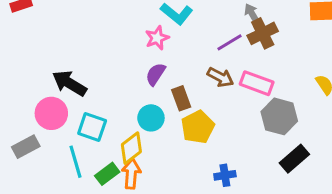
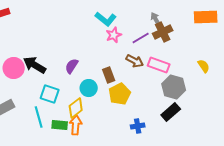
pink star: (157, 38) -> (114, 35), moved
purple semicircle: (155, 74) -> (72, 66), moved
pink circle: (51, 113) -> (14, 68), moved
black rectangle: (294, 159) -> (171, 112), moved
green rectangle: (107, 174) -> (60, 125), turned 42

